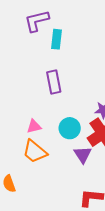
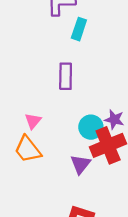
pink triangle: (34, 126) -> (33, 121), turned -49
cyan circle: (70, 128) -> (91, 127), moved

